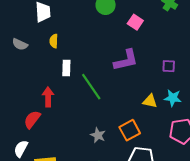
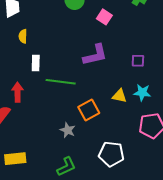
green line: (91, 87) -> (61, 82), turned -48
orange square: (130, 130) -> (89, 110), moved

